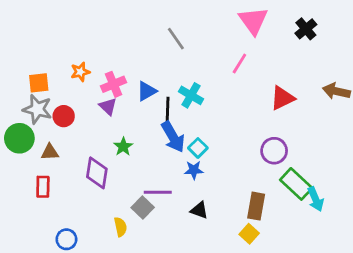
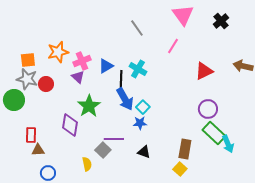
gray line: (176, 39) -> (137, 28), moved
orange star: (80, 72) -> (58, 52), size x1.5
green star: (123, 147) -> (89, 106), size x1.6
purple circle: (274, 151) -> (208, 109), moved
brown triangle: (50, 152) -> (38, 150), moved

